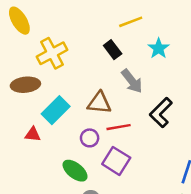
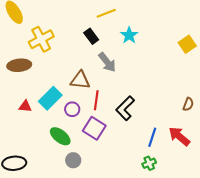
cyan rectangle: (56, 110) -> (50, 98), moved
black L-shape: (161, 113) -> (125, 108), moved
red line: (119, 127) -> (96, 100), turned -72

